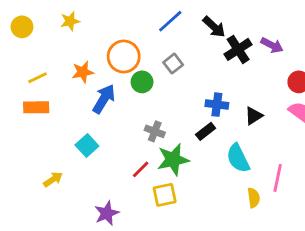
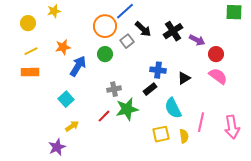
yellow circle: (22, 27) -> (28, 23), moved
black arrow: (214, 27) -> (143, 29), moved
purple arrow: (272, 45) -> (197, 40), moved
orange circle: (124, 56) -> (105, 26), moved
gray cross: (155, 131) -> (114, 89), turned -32
yellow arrow: (53, 179) -> (72, 126), moved
yellow square: (165, 195) -> (161, 134), moved
purple star: (107, 213) -> (57, 147), moved

